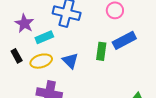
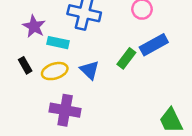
cyan rectangle: (44, 37) -> (58, 43), turned 36
green rectangle: (101, 51) -> (126, 58), turned 30

